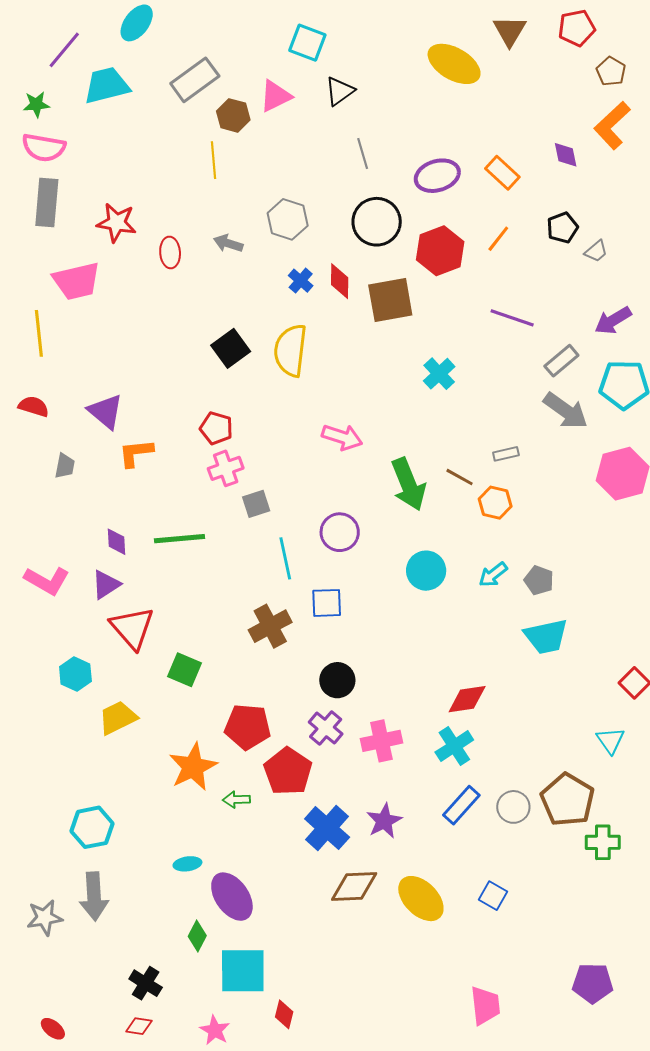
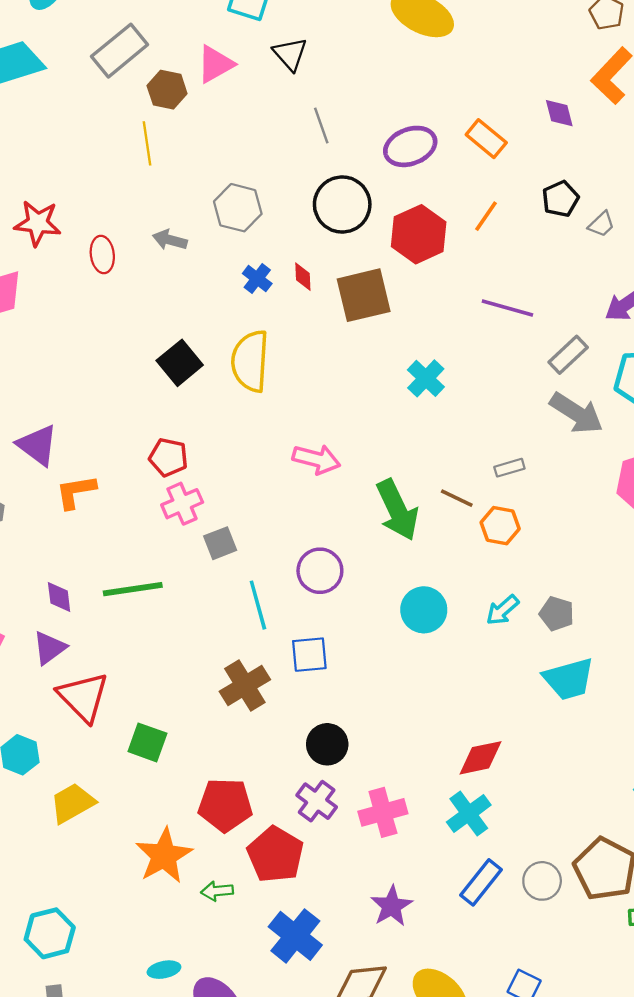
black triangle: (340, 91) -> (290, 54), turned -32
red diamond: (340, 281) -> (303, 277), size x0.7
blue cross: (327, 828) -> (295, 936), moved

